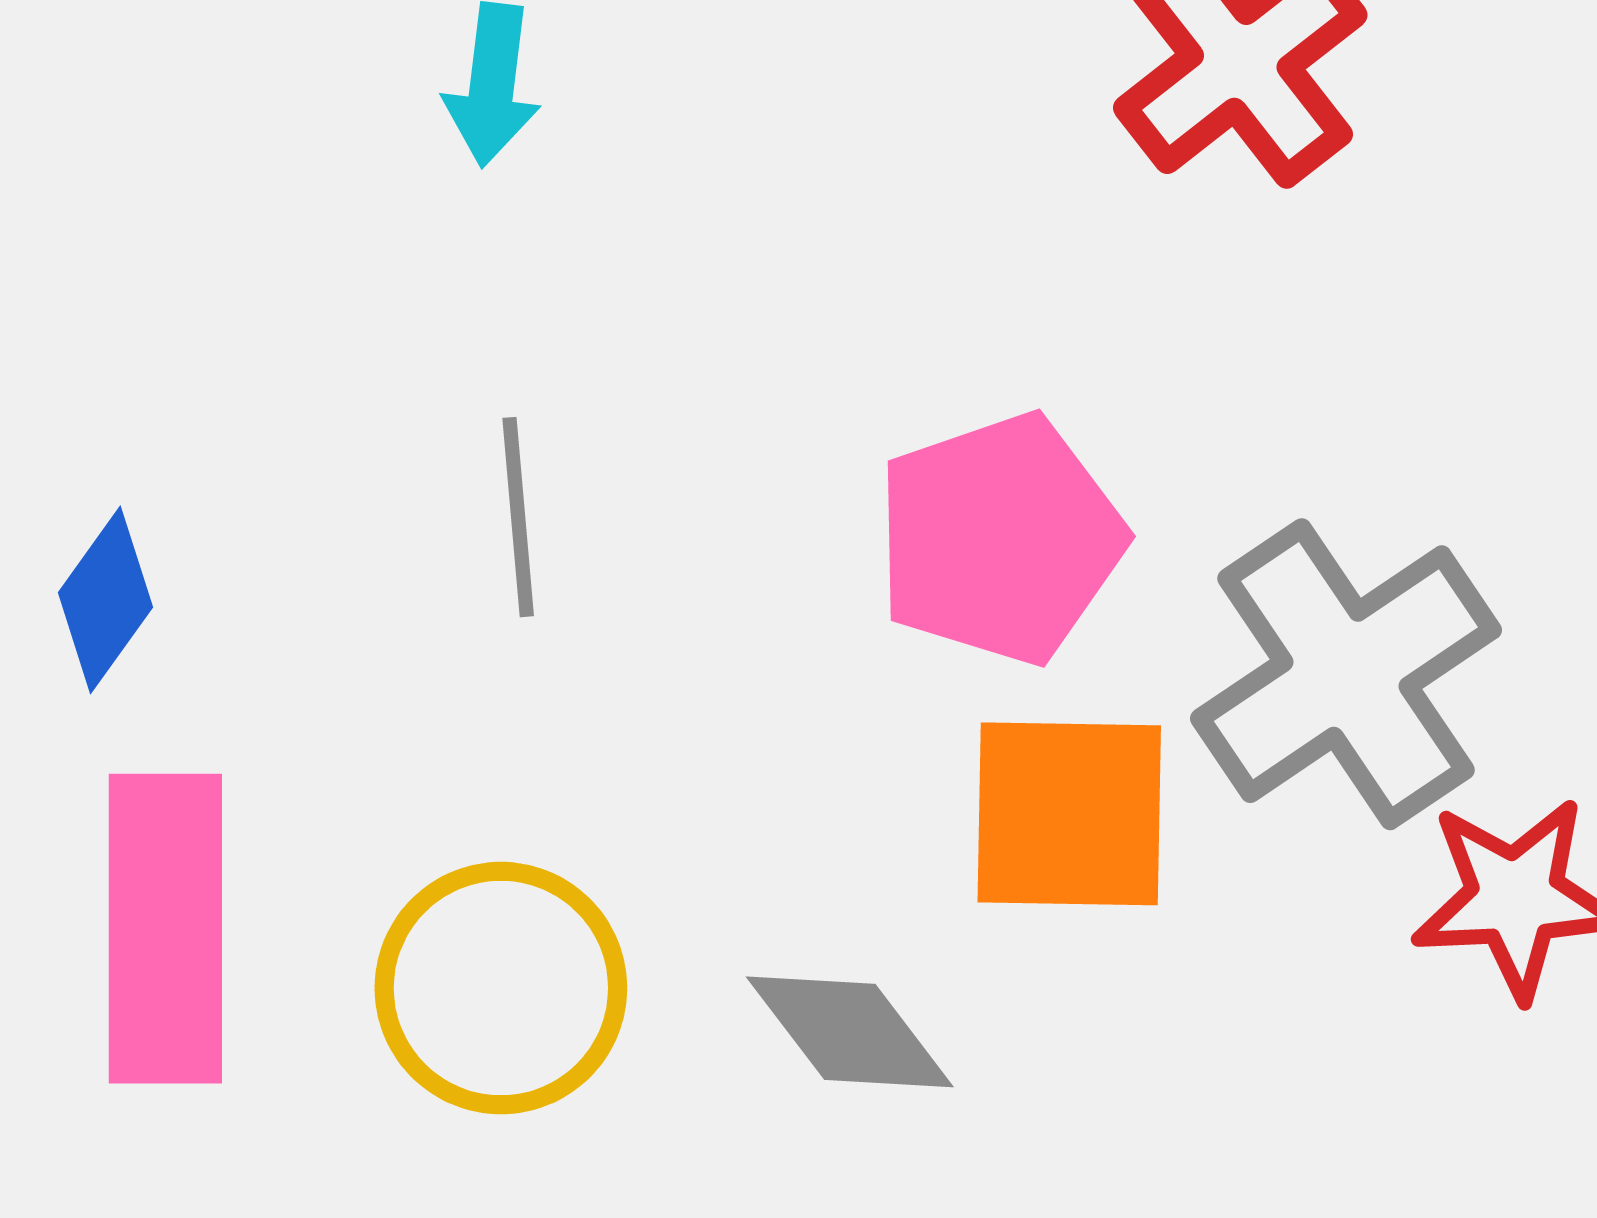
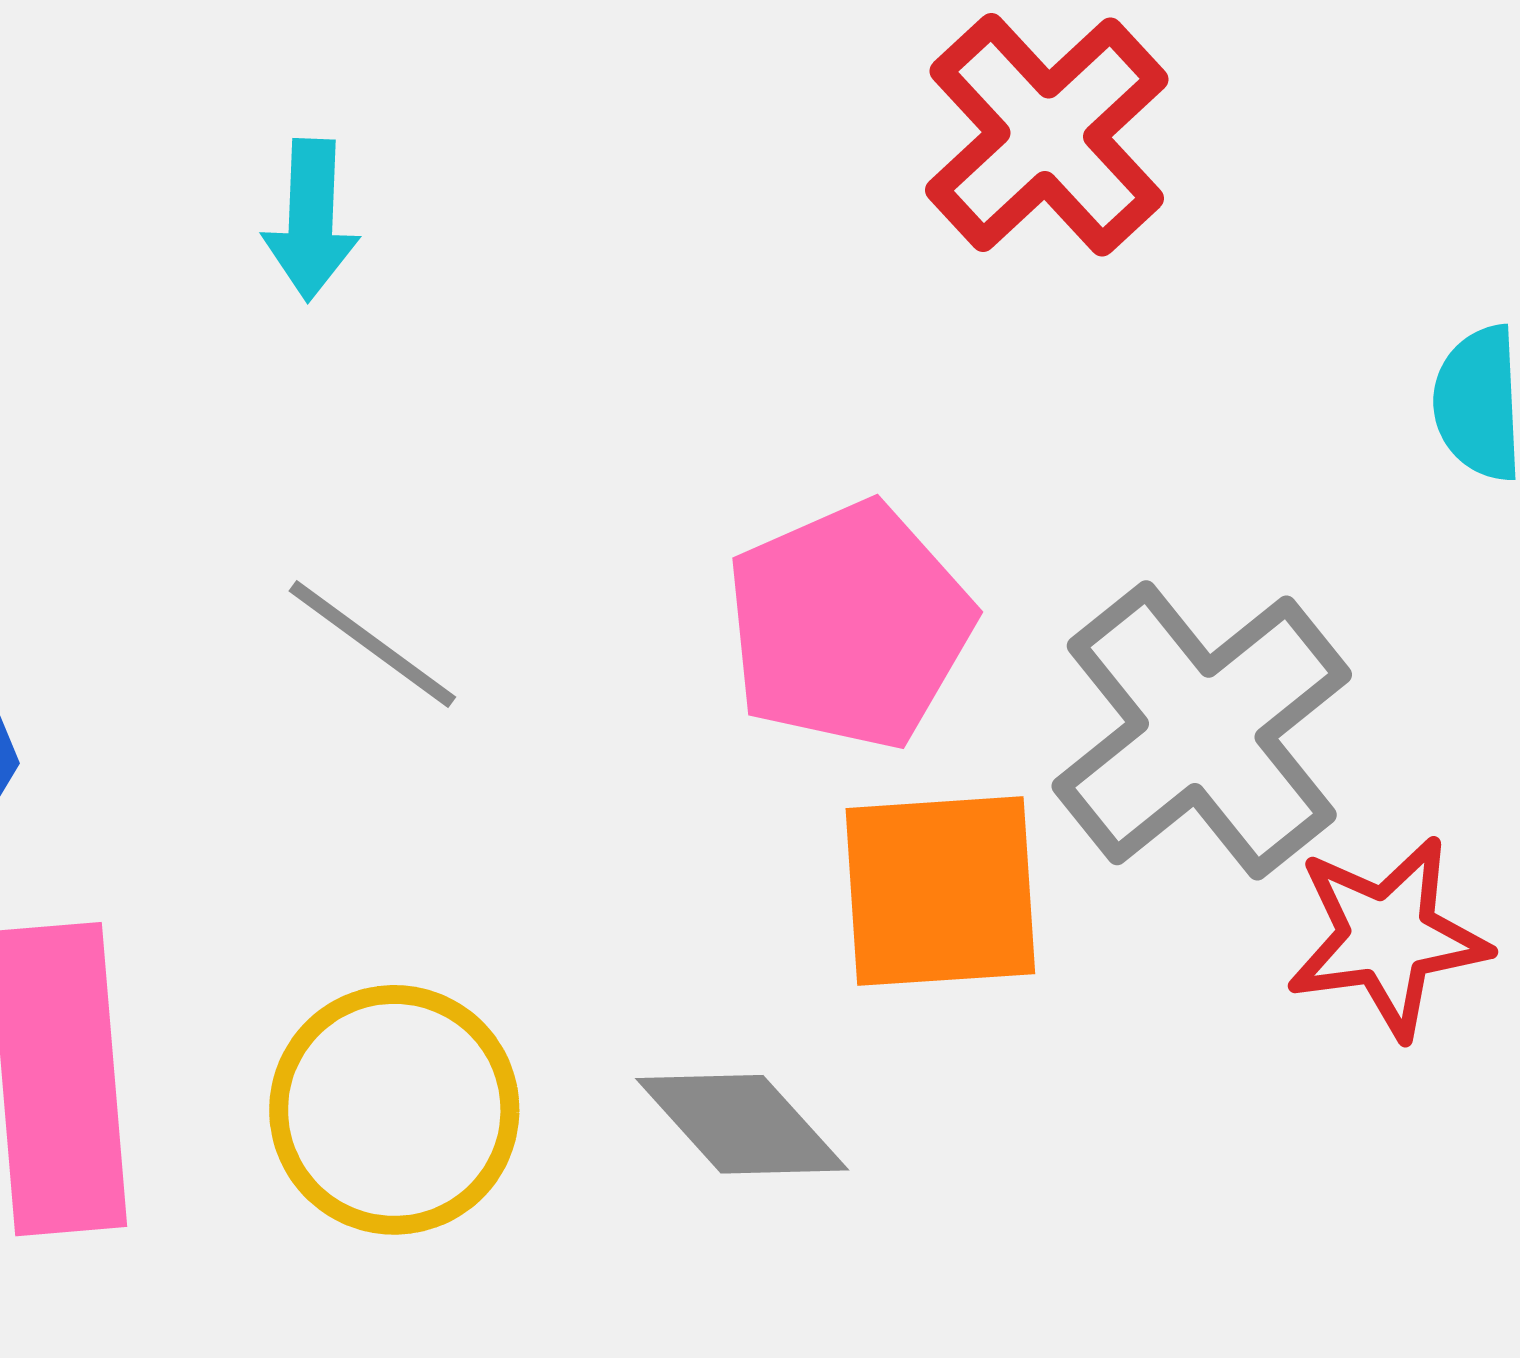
gray line: (518, 517) -> (372, 644), turned -44

